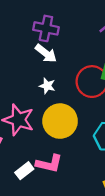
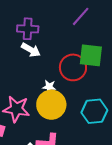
white star: (47, 86) -> (49, 87), moved

